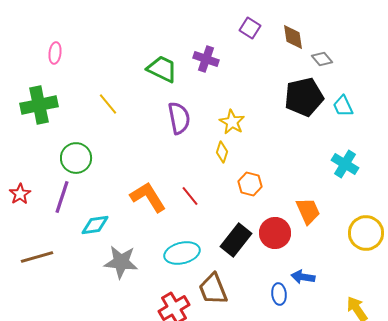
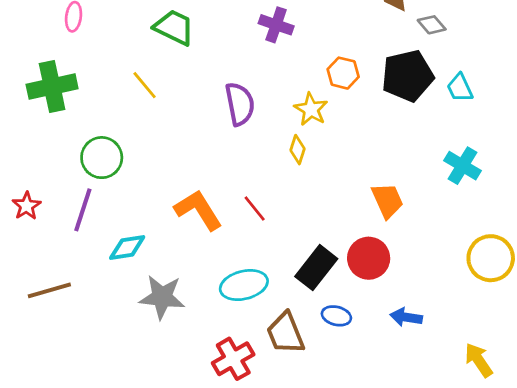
green trapezoid: (162, 69) -> (174, 27), moved
orange hexagon: (250, 184) -> (343, 73), moved
orange trapezoid: (308, 211) -> (387, 201), moved
blue ellipse: (279, 294) -> (336, 316), moved, turned -70

